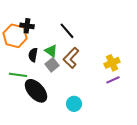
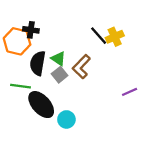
black line: (67, 31) -> (99, 36), moved
black semicircle: (33, 55) -> (38, 63), size x1.5
yellow cross: (112, 63) -> (115, 37), moved
cyan circle: (74, 104) -> (66, 119), moved

